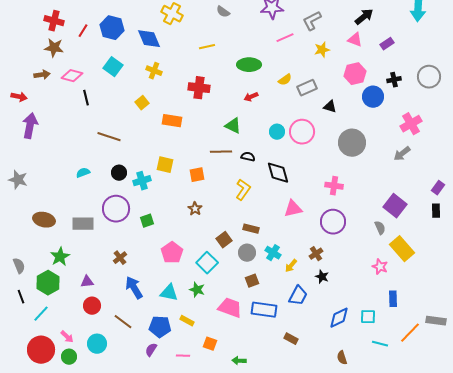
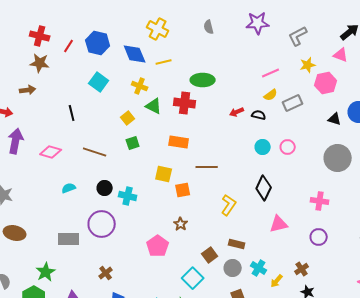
gray semicircle: (223, 12) -> (209, 27), turned 40
pink line: (285, 38) -> (271, 73), moved
yellow line: (207, 47) -> (164, 62), moved
green ellipse: (249, 65) -> (203, 80), moved
pink hexagon: (355, 74) -> (326, 83), moved
pink diamond: (72, 76) -> (51, 152), moved
black triangle: (330, 107) -> (335, 119), moved
orange rectangle: (172, 121) -> (179, 142), moved
green triangle: (233, 126) -> (154, 106), moved
pink circle: (302, 132) -> (288, 147), size x0.6
black semicircle: (248, 157) -> (259, 115), moved
yellow square: (165, 165) -> (164, 174), moved
black diamond: (278, 173) -> (264, 188), turned 40
cyan cross: (142, 181) -> (128, 196), turned 30
brown ellipse: (44, 220) -> (15, 233), moved
green square: (147, 221) -> (133, 143), moved
purple circle: (333, 222) -> (319, 237), size x0.7
pink pentagon: (172, 253) -> (158, 246), moved

